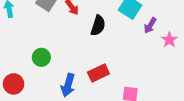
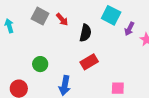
red rectangle: (98, 73) -> (89, 62), moved

